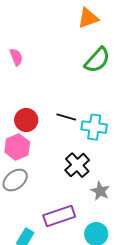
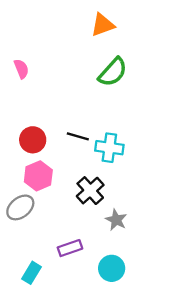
pink hexagon: (17, 147) -> (38, 176), moved
purple rectangle: (59, 216) -> (70, 248), size x0.7

